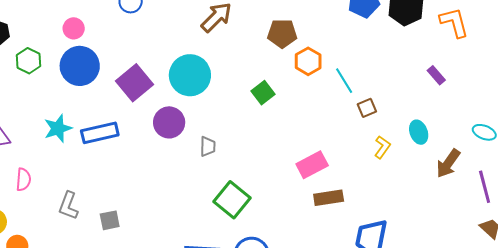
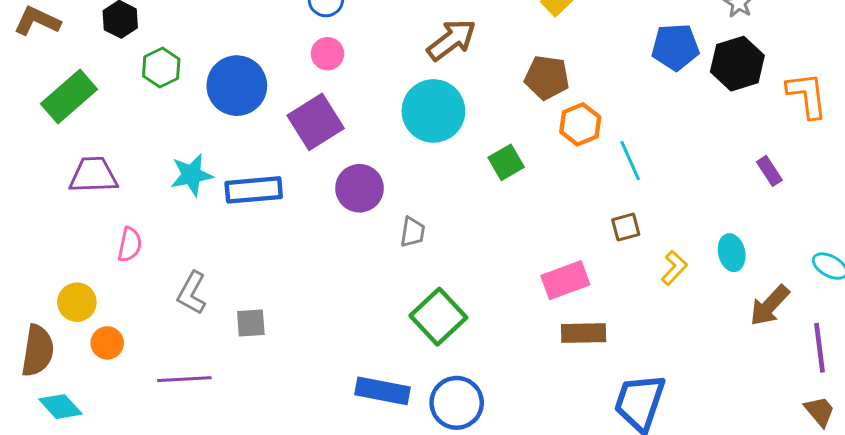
pink circle: (74, 28) -> (327, 54), moved
cyan circle: (190, 75) -> (433, 111), moved
brown square: (367, 108) -> (626, 227), moved

